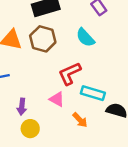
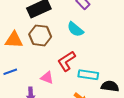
pink triangle: (57, 99) -> (47, 78), moved

